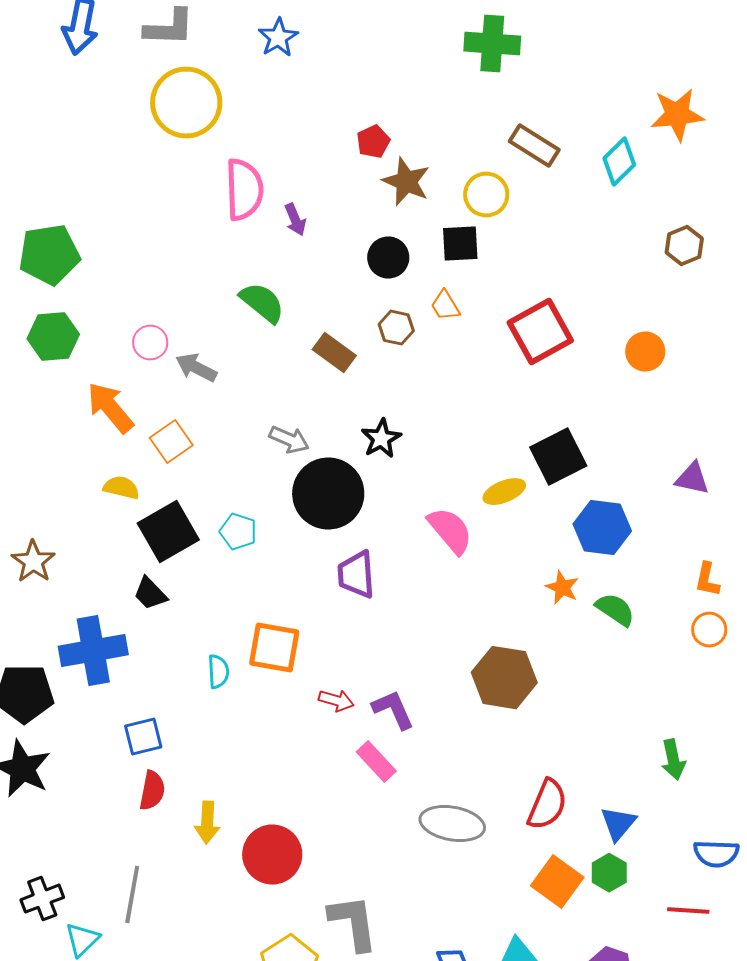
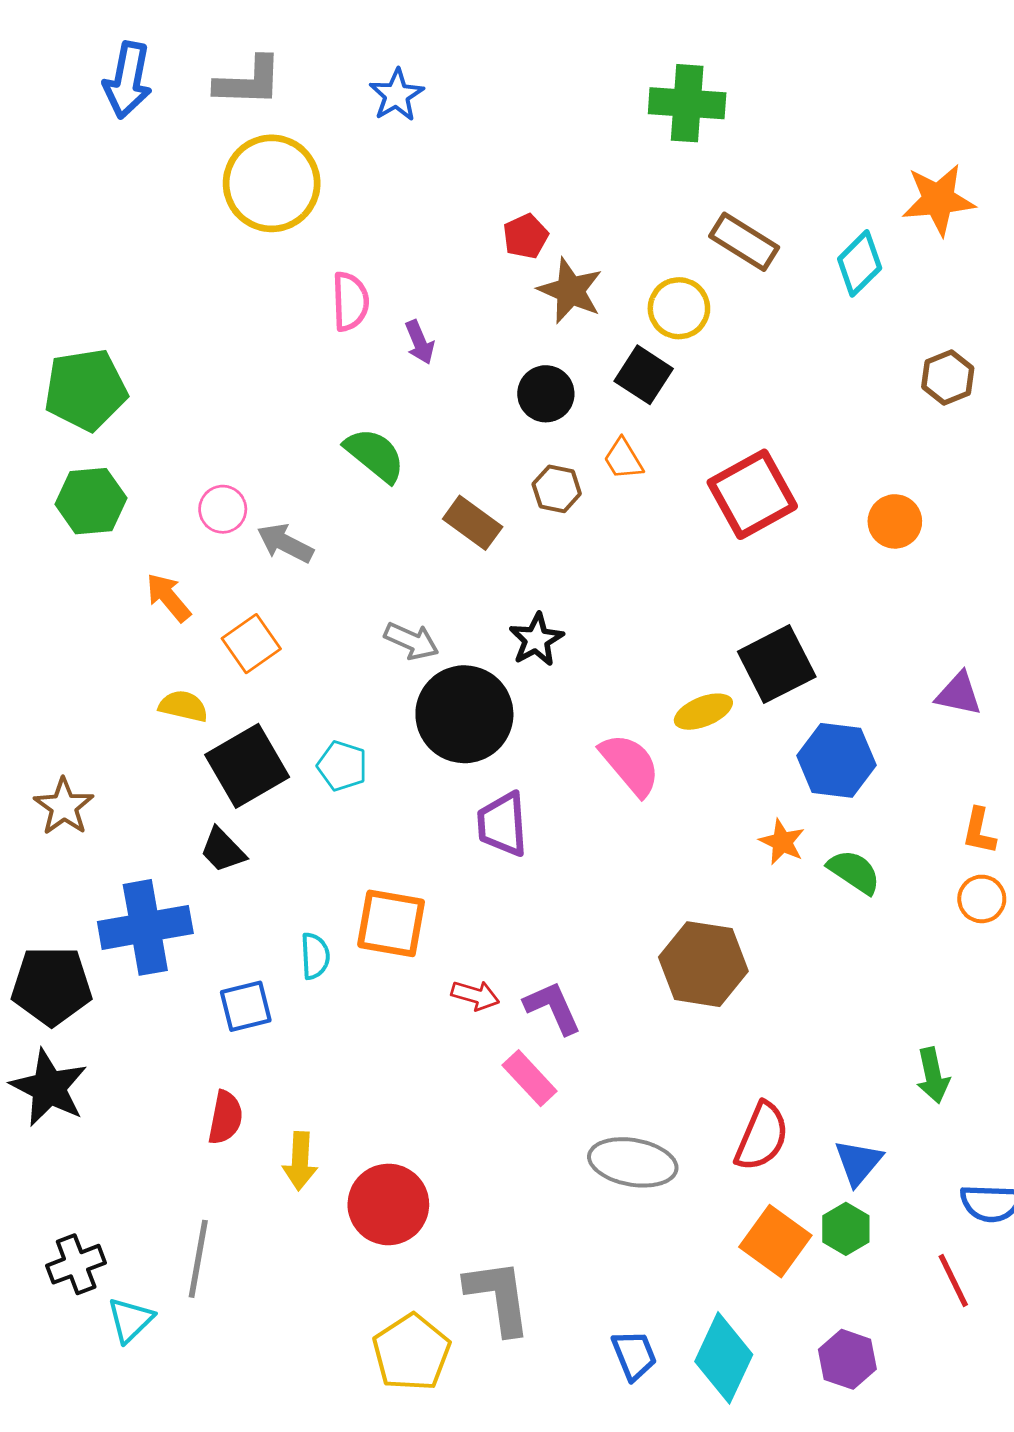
pink semicircle: (244, 190) -> (350, 301), size x0.7
black square: (460, 244) -> (644, 375), turned 36
orange arrow: (110, 408) -> (168, 597), size x0.7
blue square: (143, 737) -> (246, 1006), moved
red line: (688, 911) -> (953, 1281), turned 60

